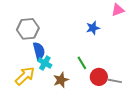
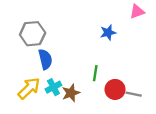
cyan cross: (45, 63) -> (53, 87), moved, turned 32
green line: (82, 63) -> (95, 73), turned 40

